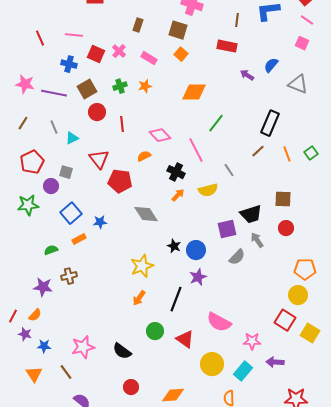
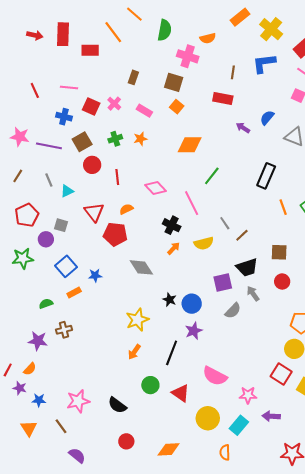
brown line: (258, 151) -> (242, 235), moved
orange semicircle: (144, 156) -> (126, 209), moved

